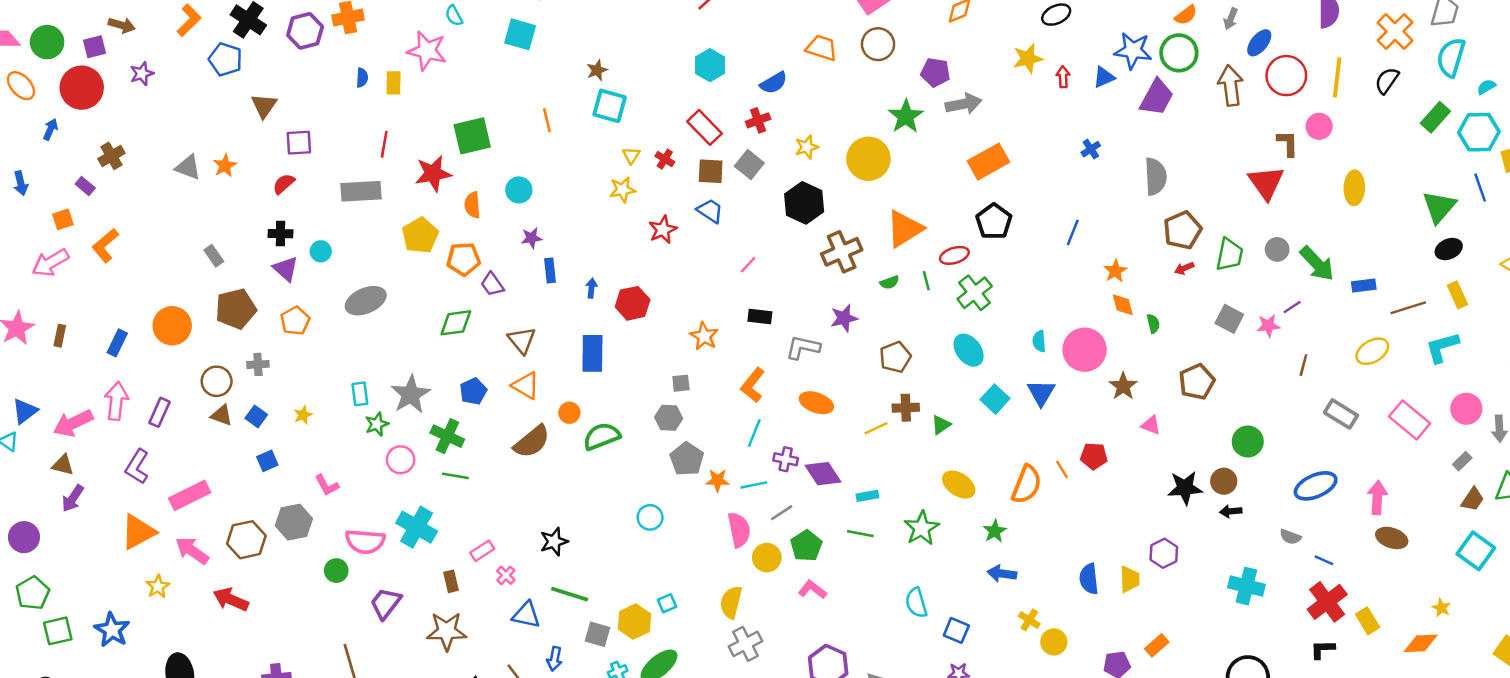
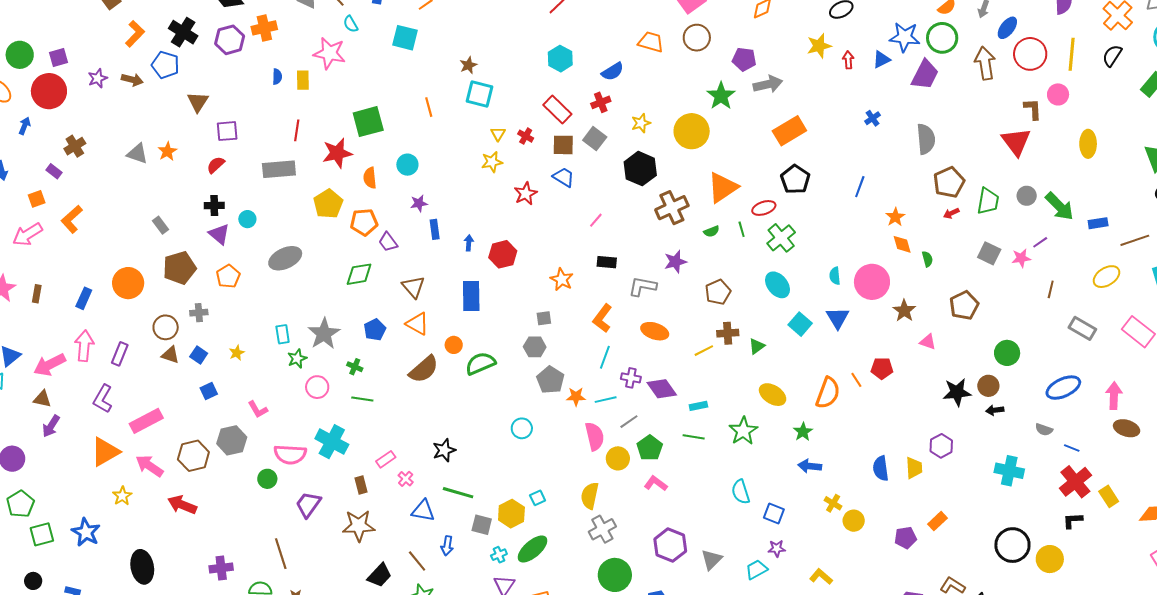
brown arrow: (122, 25) -> (132, 80), moved
green cross: (447, 436) -> (355, 367), size x0.6

